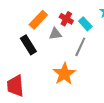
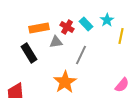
orange rectangle: (38, 20) -> (39, 28), turned 36
cyan rectangle: (85, 24) -> (86, 24), moved

